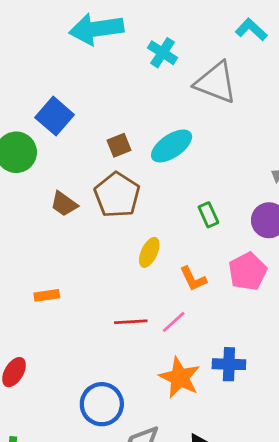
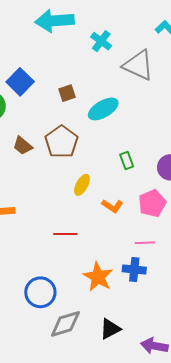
brown square: (119, 145) -> (67, 93), moved
orange L-shape: (193, 279) -> (112, 206), turned -35
pink line: (174, 322) -> (145, 243), moved, turned 36

